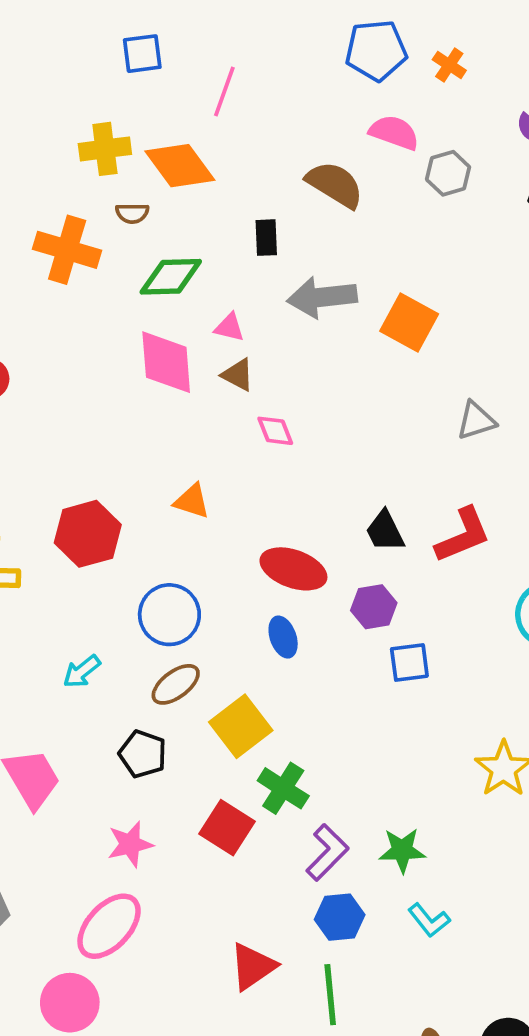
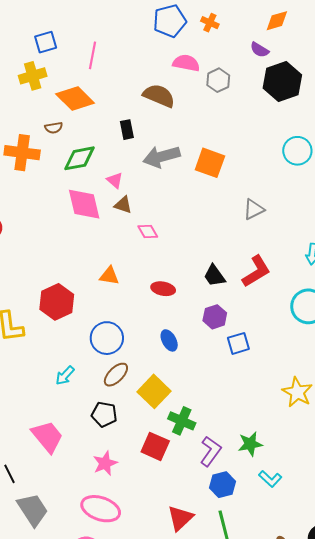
yellow cross: (105, 149) -> (33, 76), moved
pink triangle: (229, 327) -> (115, 180), turned 36
red ellipse: (293, 569) -> (163, 289), moved, size x0.7
pink ellipse: (109, 926) -> (101, 509), turned 75

